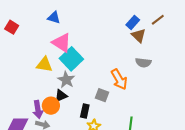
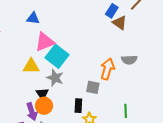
pink triangle: (62, 43) -> (45, 42), turned -45
gray semicircle: (143, 63) -> (129, 60), moved
orange arrow: (119, 79) -> (107, 69), turned -125
black triangle: (61, 96) -> (42, 94), moved, turned -32

